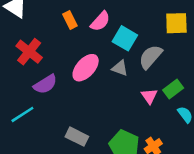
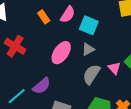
gray semicircle: (151, 57) -> (91, 74), moved
gray triangle: (120, 68) -> (88, 49), turned -40
purple semicircle: (45, 84) -> (42, 86), moved

